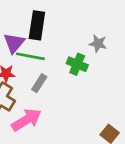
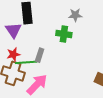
green line: (30, 56) -> (26, 62), moved

